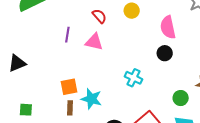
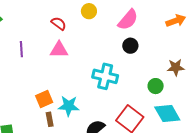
pink semicircle: (168, 27) -> (128, 20), turned -115
purple line: (67, 35) -> (21, 49), moved
cyan cross: (133, 78) -> (105, 76), size x1.4

